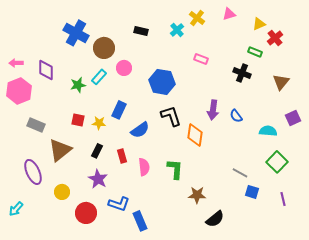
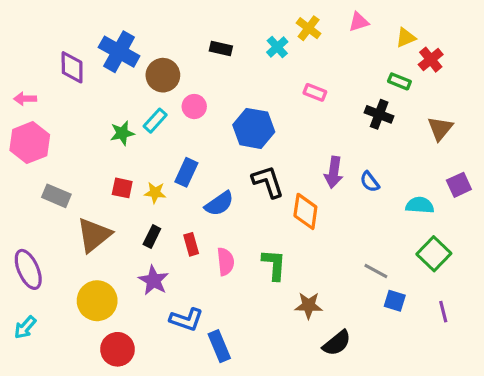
purple diamond: (46, 70) -> (72, 67), moved
purple ellipse: (33, 172) -> (28, 269), moved
yellow circle: (62, 192) -> (97, 301), size x1.6
red circle: (86, 213) -> (117, 349), moved

